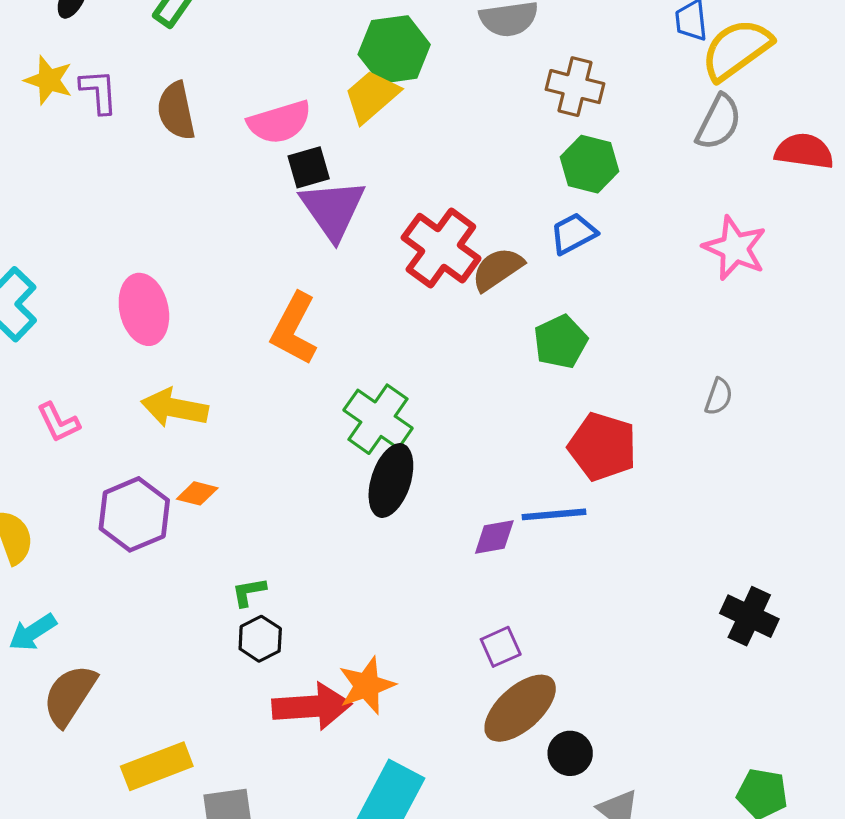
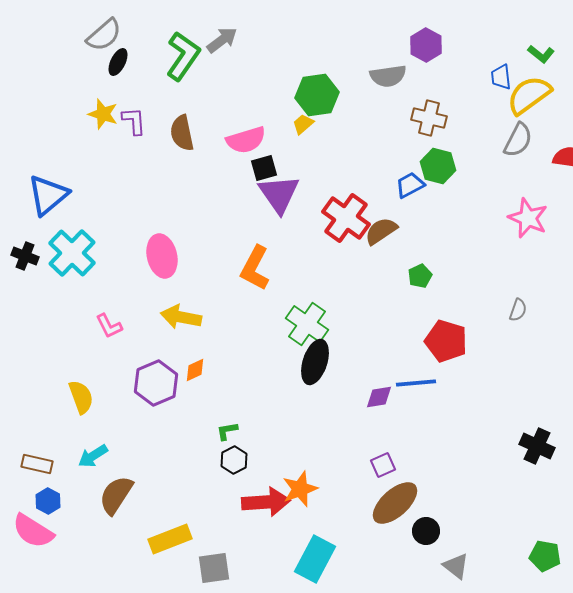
yellow trapezoid: (372, 96) -> (303, 124), size x0.6
blue trapezoid: (573, 234) -> (410, 185), moved
green pentagon: (560, 342) -> (420, 276), size x0.7
orange diamond: (197, 493) -> (195, 370), turned -40

